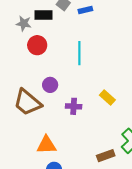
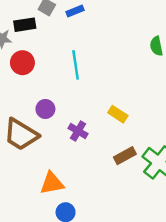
purple cross: (74, 106) -> (78, 131), turned 35
brown rectangle: (106, 156) -> (125, 156), moved

